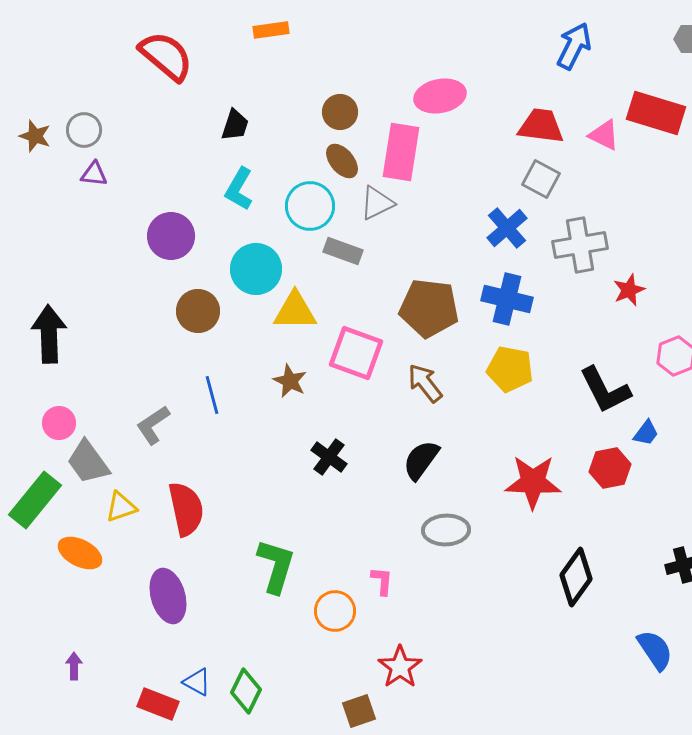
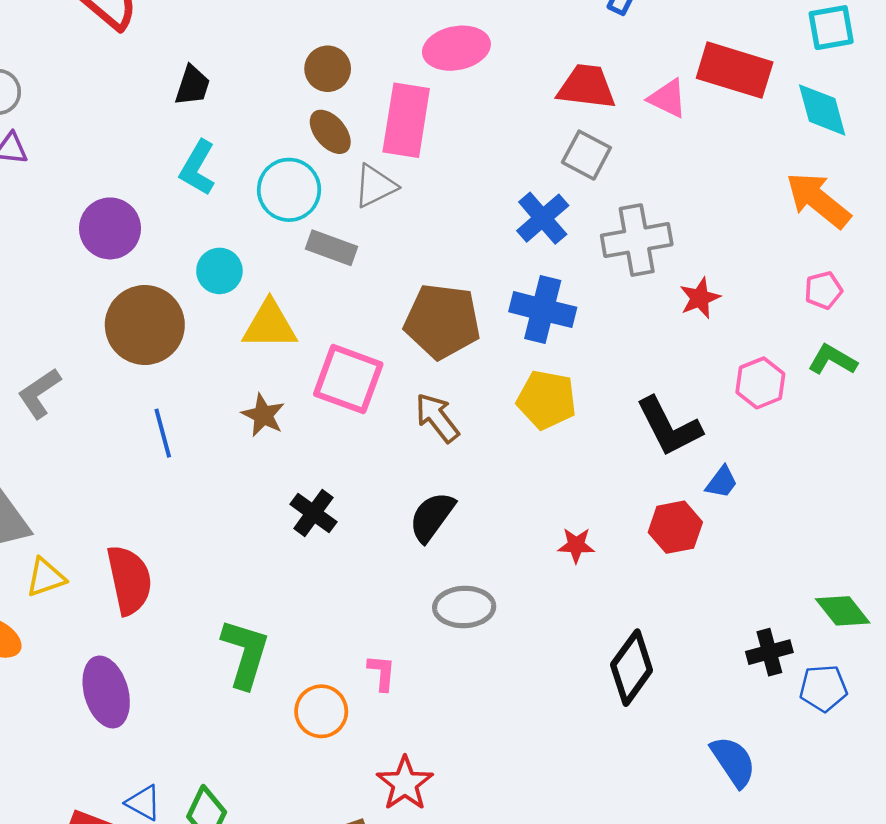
cyan circle: (256, 269) -> (219, 271), size x0.7
brown circle: (198, 311) -> (145, 325), size x1.4
gray L-shape: (153, 425) -> (39, 393), moved
red star: (533, 482) -> (576, 545), size x0.5

